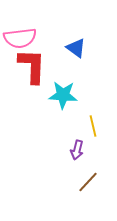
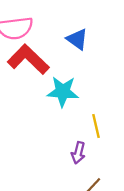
red L-shape: (32, 66) -> (28, 59), turned -48

